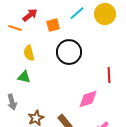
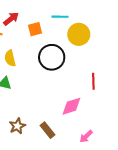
cyan line: (77, 13) -> (60, 17), turned 42
yellow circle: (105, 14) -> (79, 34), moved

